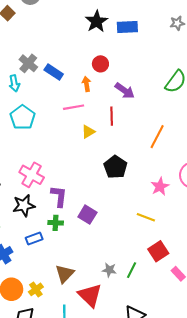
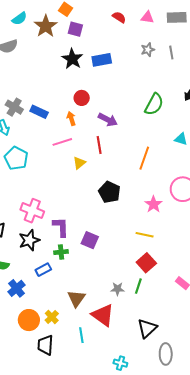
red square: (158, 251) -> (146, 263), moved

